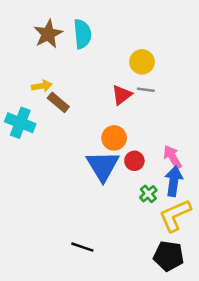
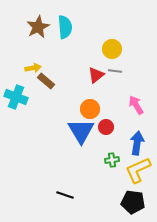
pink arrow: (172, 157) -> (136, 105), moved
green cross: (148, 194) -> (112, 160), moved, turned 32

